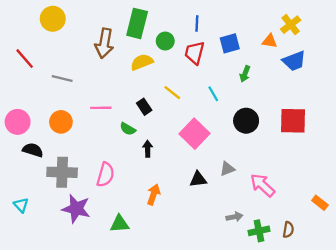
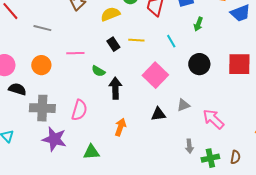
yellow line: (172, 93) -> (136, 40), turned -35
black rectangle: (144, 107) -> (113, 44), moved
black arrow: (148, 149) -> (115, 88), size x1.5
gray arrow: (234, 217) -> (189, 146), turned 96

